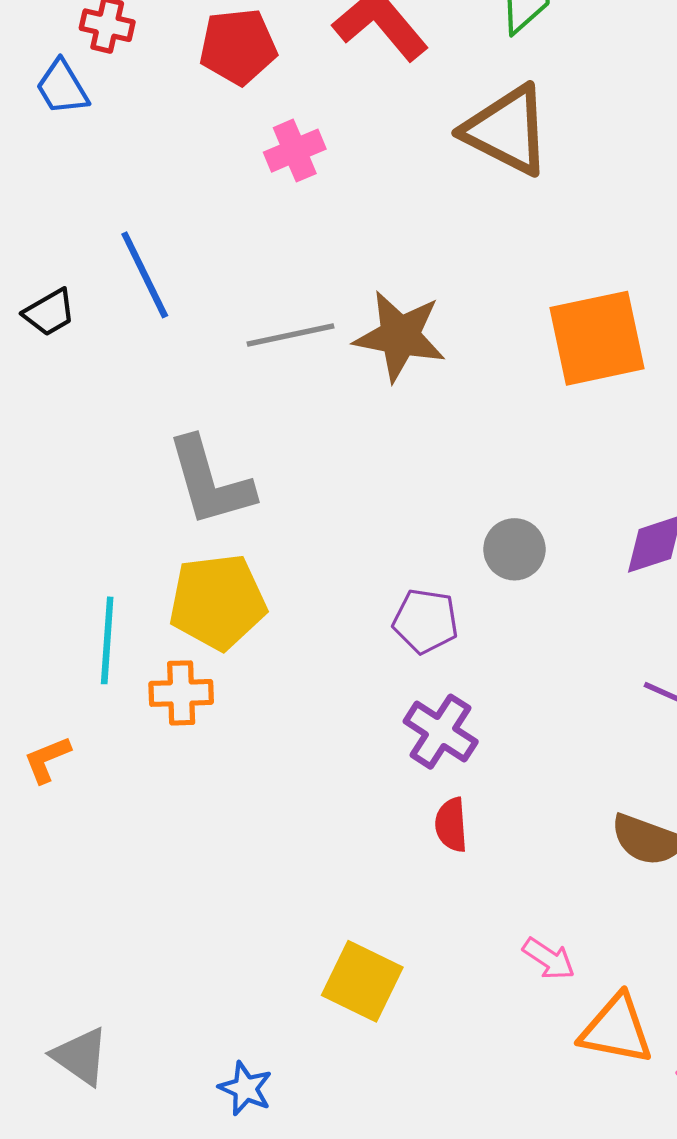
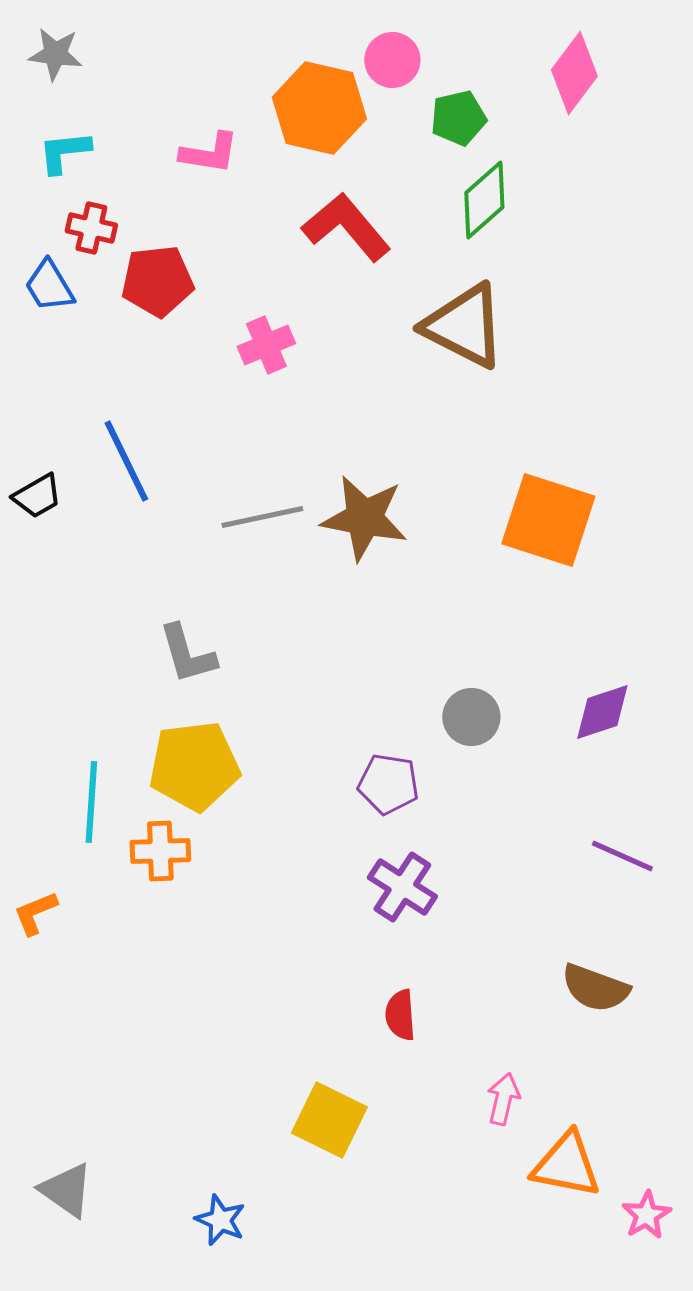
red pentagon: (238, 47) -> (157, 281), moved
orange square: (597, 338) -> (548, 520), turned 30
gray L-shape: (210, 482) -> (187, 654), size x0.7
red semicircle: (451, 825) -> (400, 1015), moved
pink arrow: (549, 959) -> (503, 1099), turned -111

